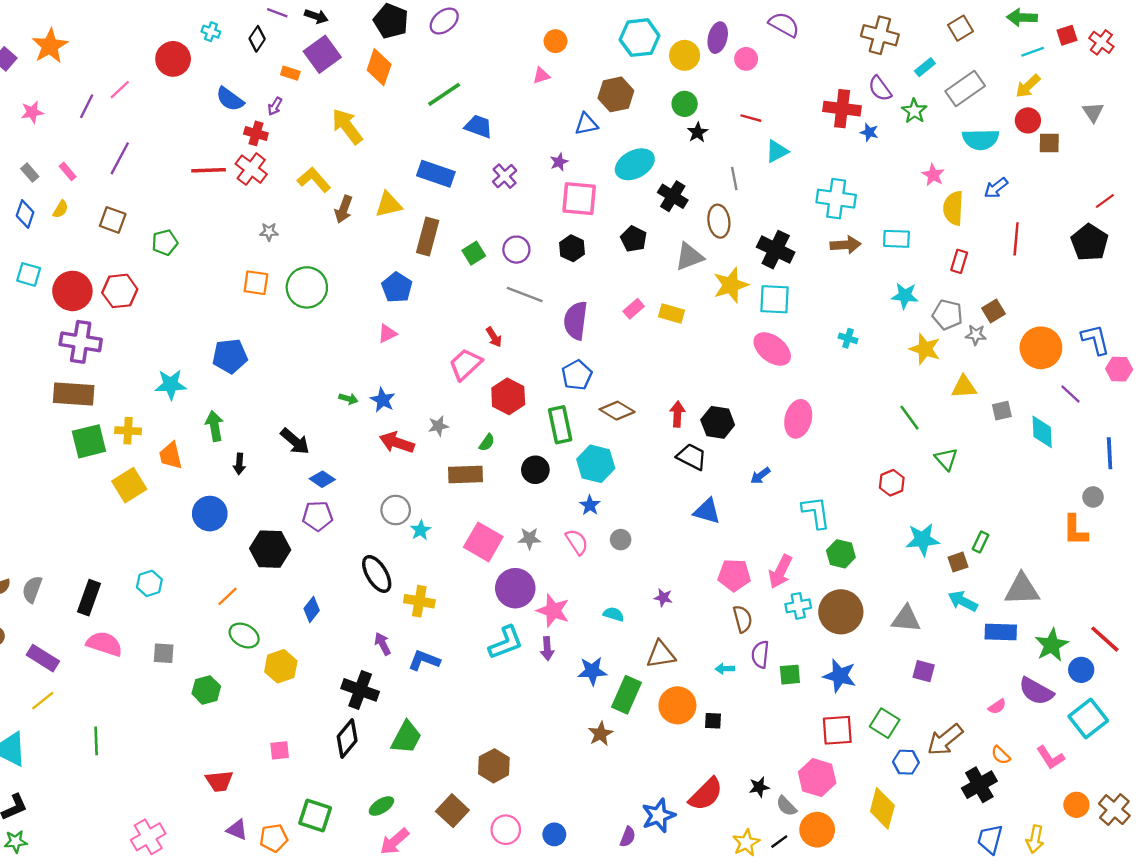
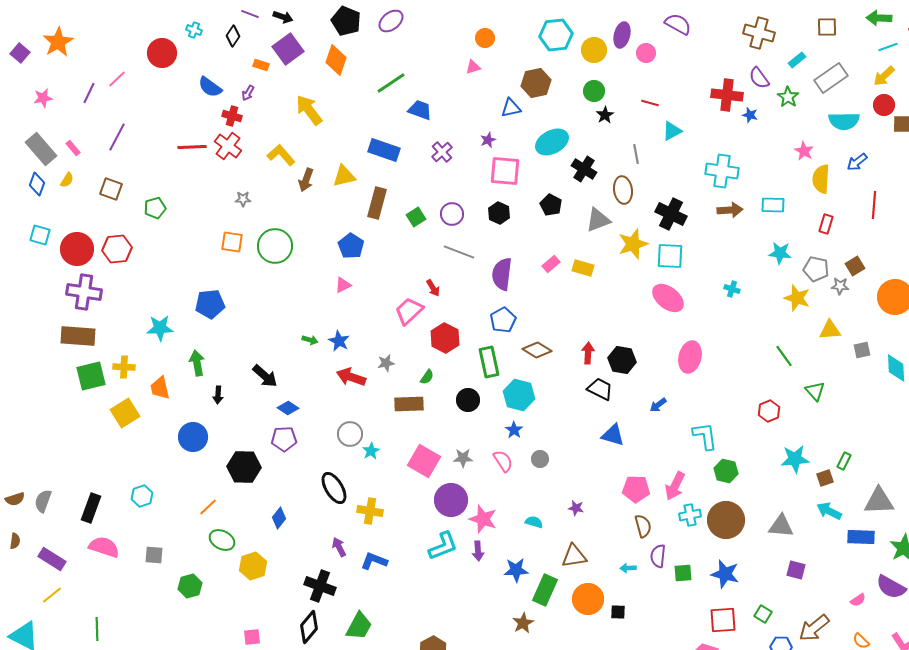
brown square: (960, 28) -> (827, 27), turned 30
gray rectangle: (30, 173) -> (41, 149), size x2.0
green square: (885, 723) -> (763, 614), size x0.7

